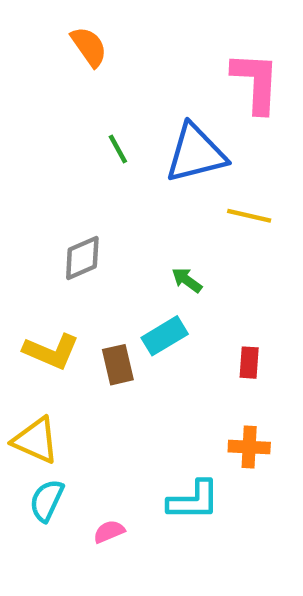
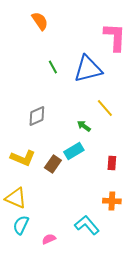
yellow line: (249, 216) -> (105, 108), moved, turned 36
brown rectangle: (118, 365) -> (53, 164), turned 48
cyan L-shape: (194, 500) -> (87, 225), turned -130

